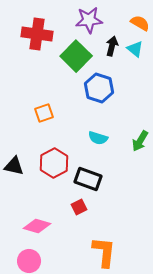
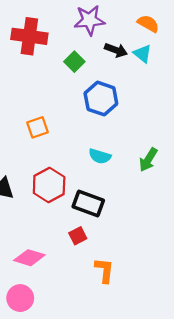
black arrow: (112, 46) -> (116, 50), turned 96
green square: (76, 56) -> (74, 62), size x0.6
orange L-shape: (104, 252) -> (104, 270), moved, size x0.7

